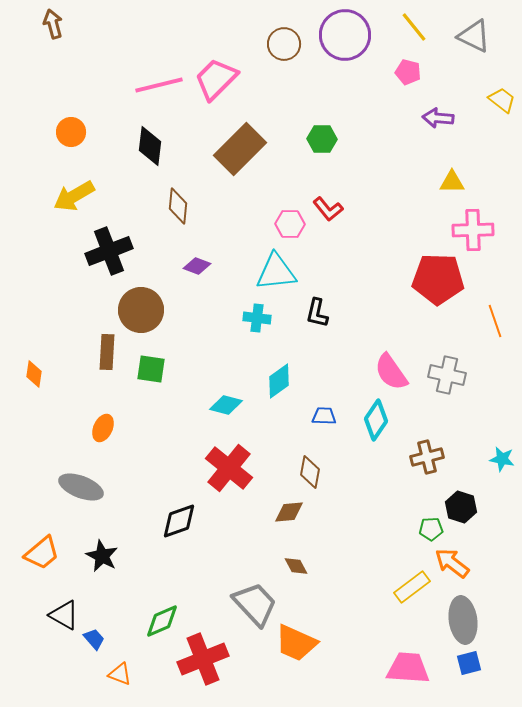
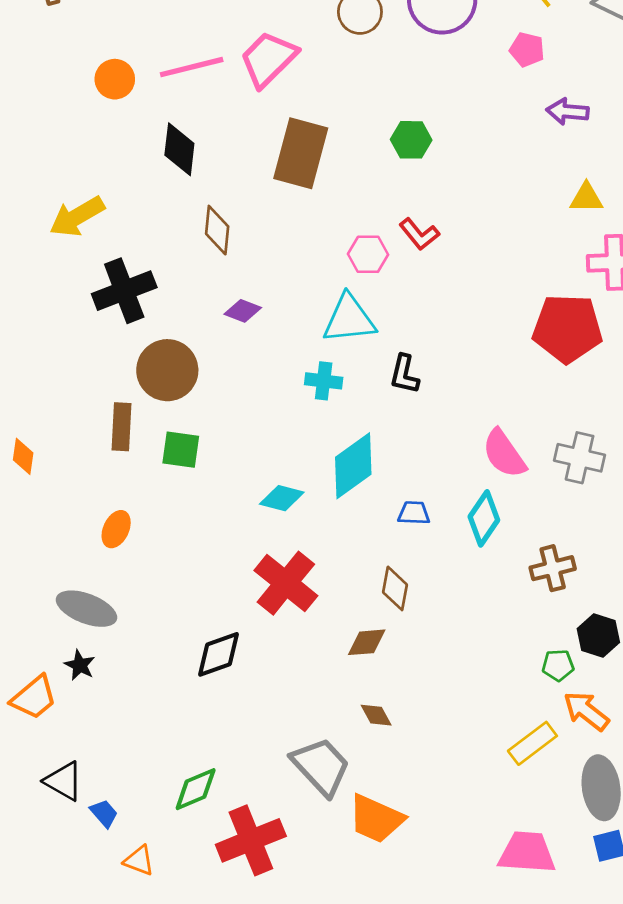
orange circle: (71, 132) -> (115, 79), moved
brown rectangle: (240, 149) -> (301, 153), turned -30
cyan diamond: (279, 381) -> (353, 466), size x1.4
black star: (102, 556) -> (80, 665), moved, size x0.7

